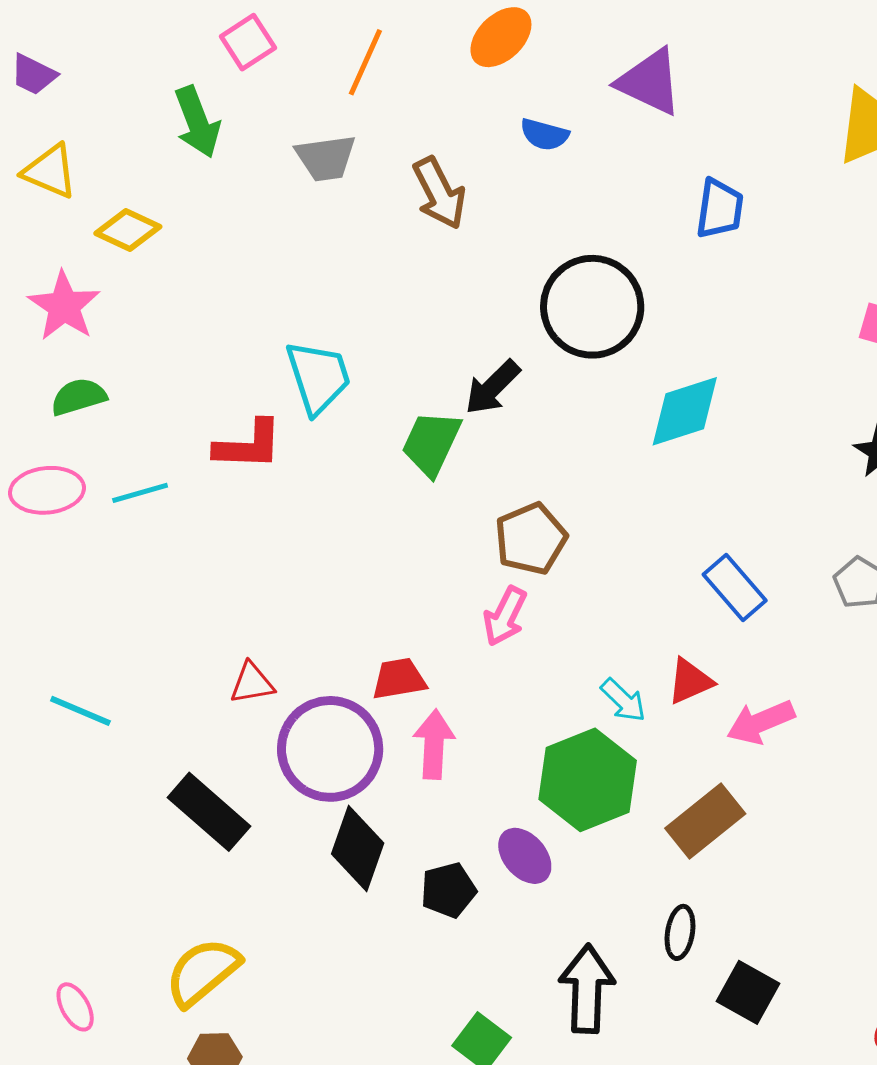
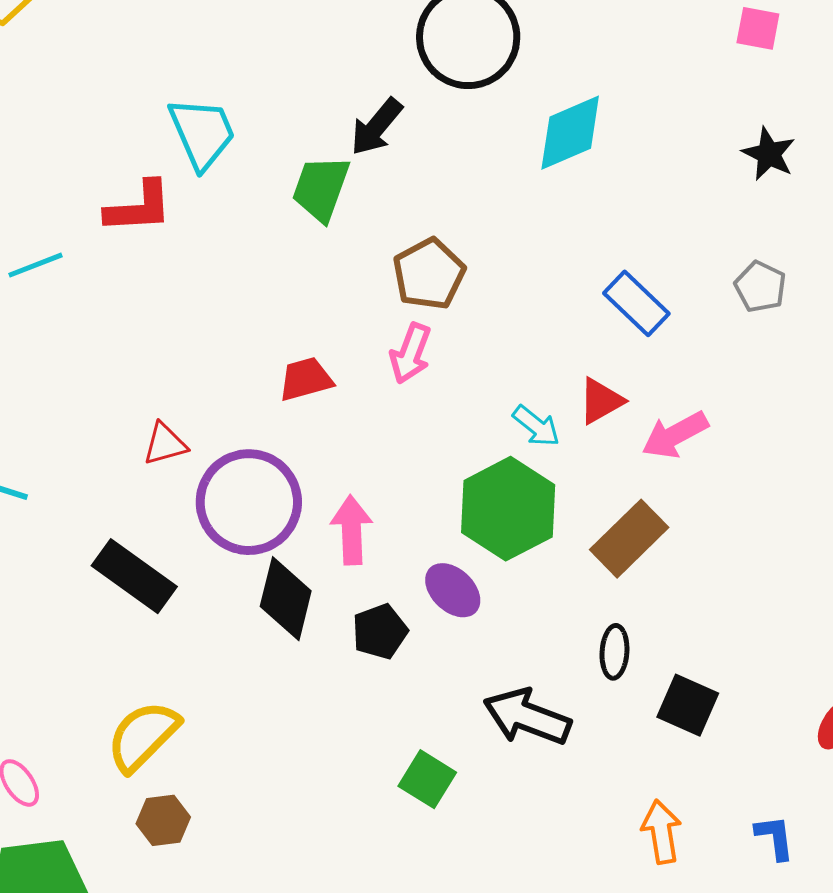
red trapezoid: (399, 679) -> (306, 379), moved
pink arrow: (434, 744) -> (352, 530), moved
black arrow: (587, 989) -> (527, 717), turned -66

